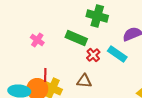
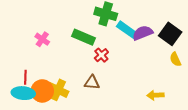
cyan rectangle: (117, 54) -> (127, 30), moved
red line: (45, 75) -> (25, 77), moved

